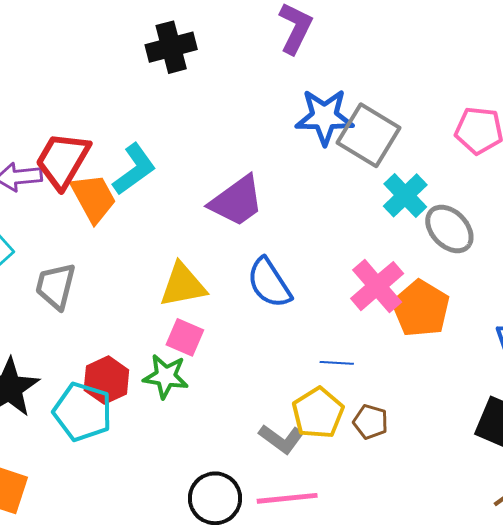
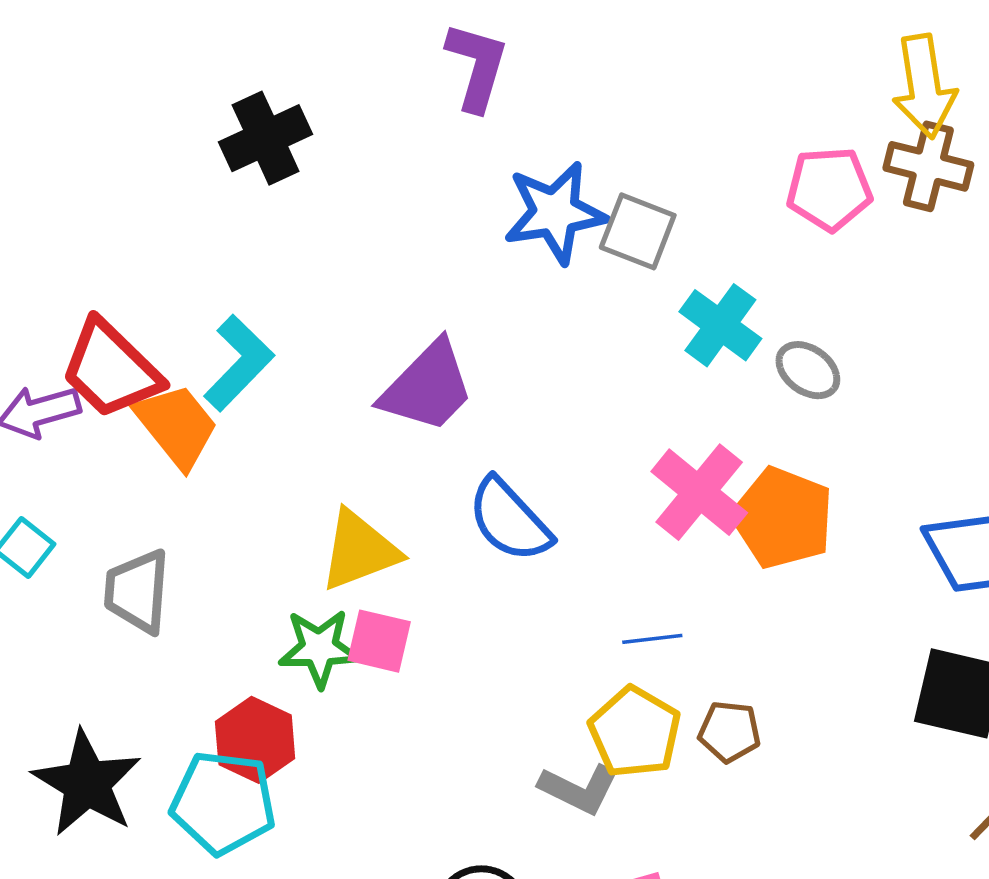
gray square: (369, 135) -> (638, 231), size x0.7
red trapezoid: (63, 160) -> (111, 369), turned -66
gray ellipse: (449, 229) -> (808, 370), size x0.7
green star: (166, 376) -> (319, 648), moved

